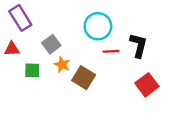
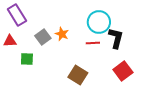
cyan circle: (98, 26) -> (99, 22), moved
orange star: (62, 64) -> (62, 34), moved
brown square: (84, 78) -> (78, 75), moved

